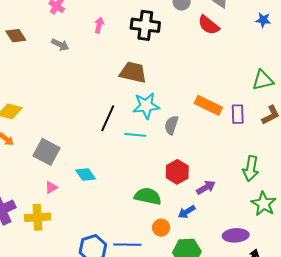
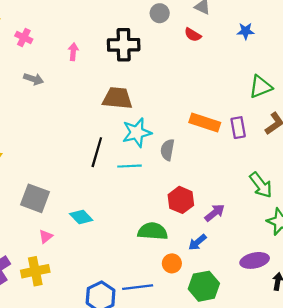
blue star: (263, 20) -> (246, 31), moved
red semicircle: (209, 25) -> (193, 35), size x0.7
green arrow: (251, 168) -> (261, 185), turned -40

